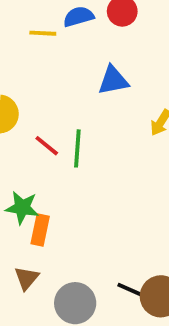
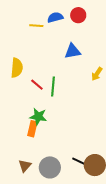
green star: (22, 208) -> (38, 117), moved
brown triangle: (27, 278) -> (25, 166), moved

